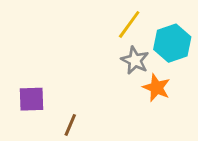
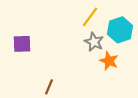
purple square: (31, 99) -> (22, 44), moved

